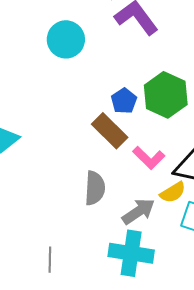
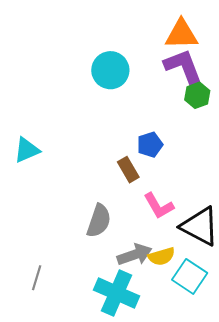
green hexagon: (166, 95) -> (197, 95), moved, size x0.6
brown rectangle: (110, 131) -> (128, 170), size x0.7
yellow semicircle: (173, 192) -> (161, 256), moved

